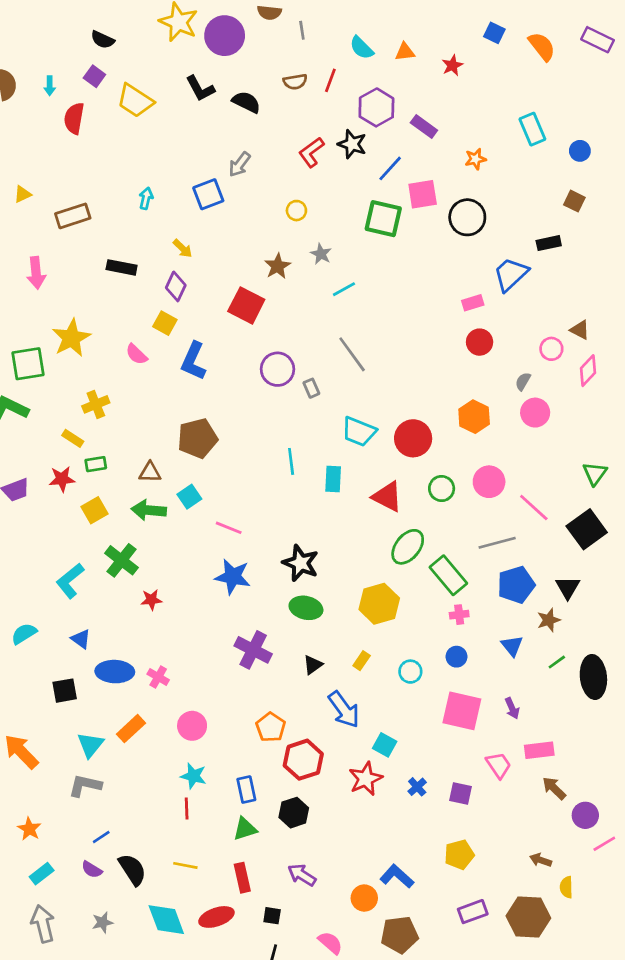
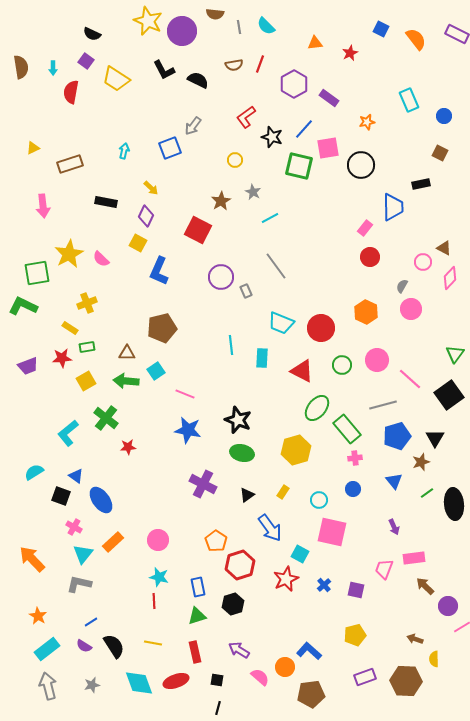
cyan semicircle: (362, 48) -> (266, 26), moved
black star: (352, 144) -> (272, 137), moved
blue trapezoid: (511, 274) -> (393, 207), turned 132
pink rectangle: (473, 303) -> (365, 228), turned -35
pink semicircle: (136, 354) -> (101, 259), moved
blue ellipse: (115, 672) -> (101, 500), turned 52
pink cross: (158, 677) -> (74, 527), moved
black square: (65, 691) -> (61, 496), moved, turned 30
pink square: (462, 711) -> (332, 532), moved
pink trapezoid: (499, 765) -> (384, 569), turned -125
cyan rectangle: (42, 874) -> (47, 649), size x1.4
pink semicircle: (330, 943) -> (260, 677), moved

